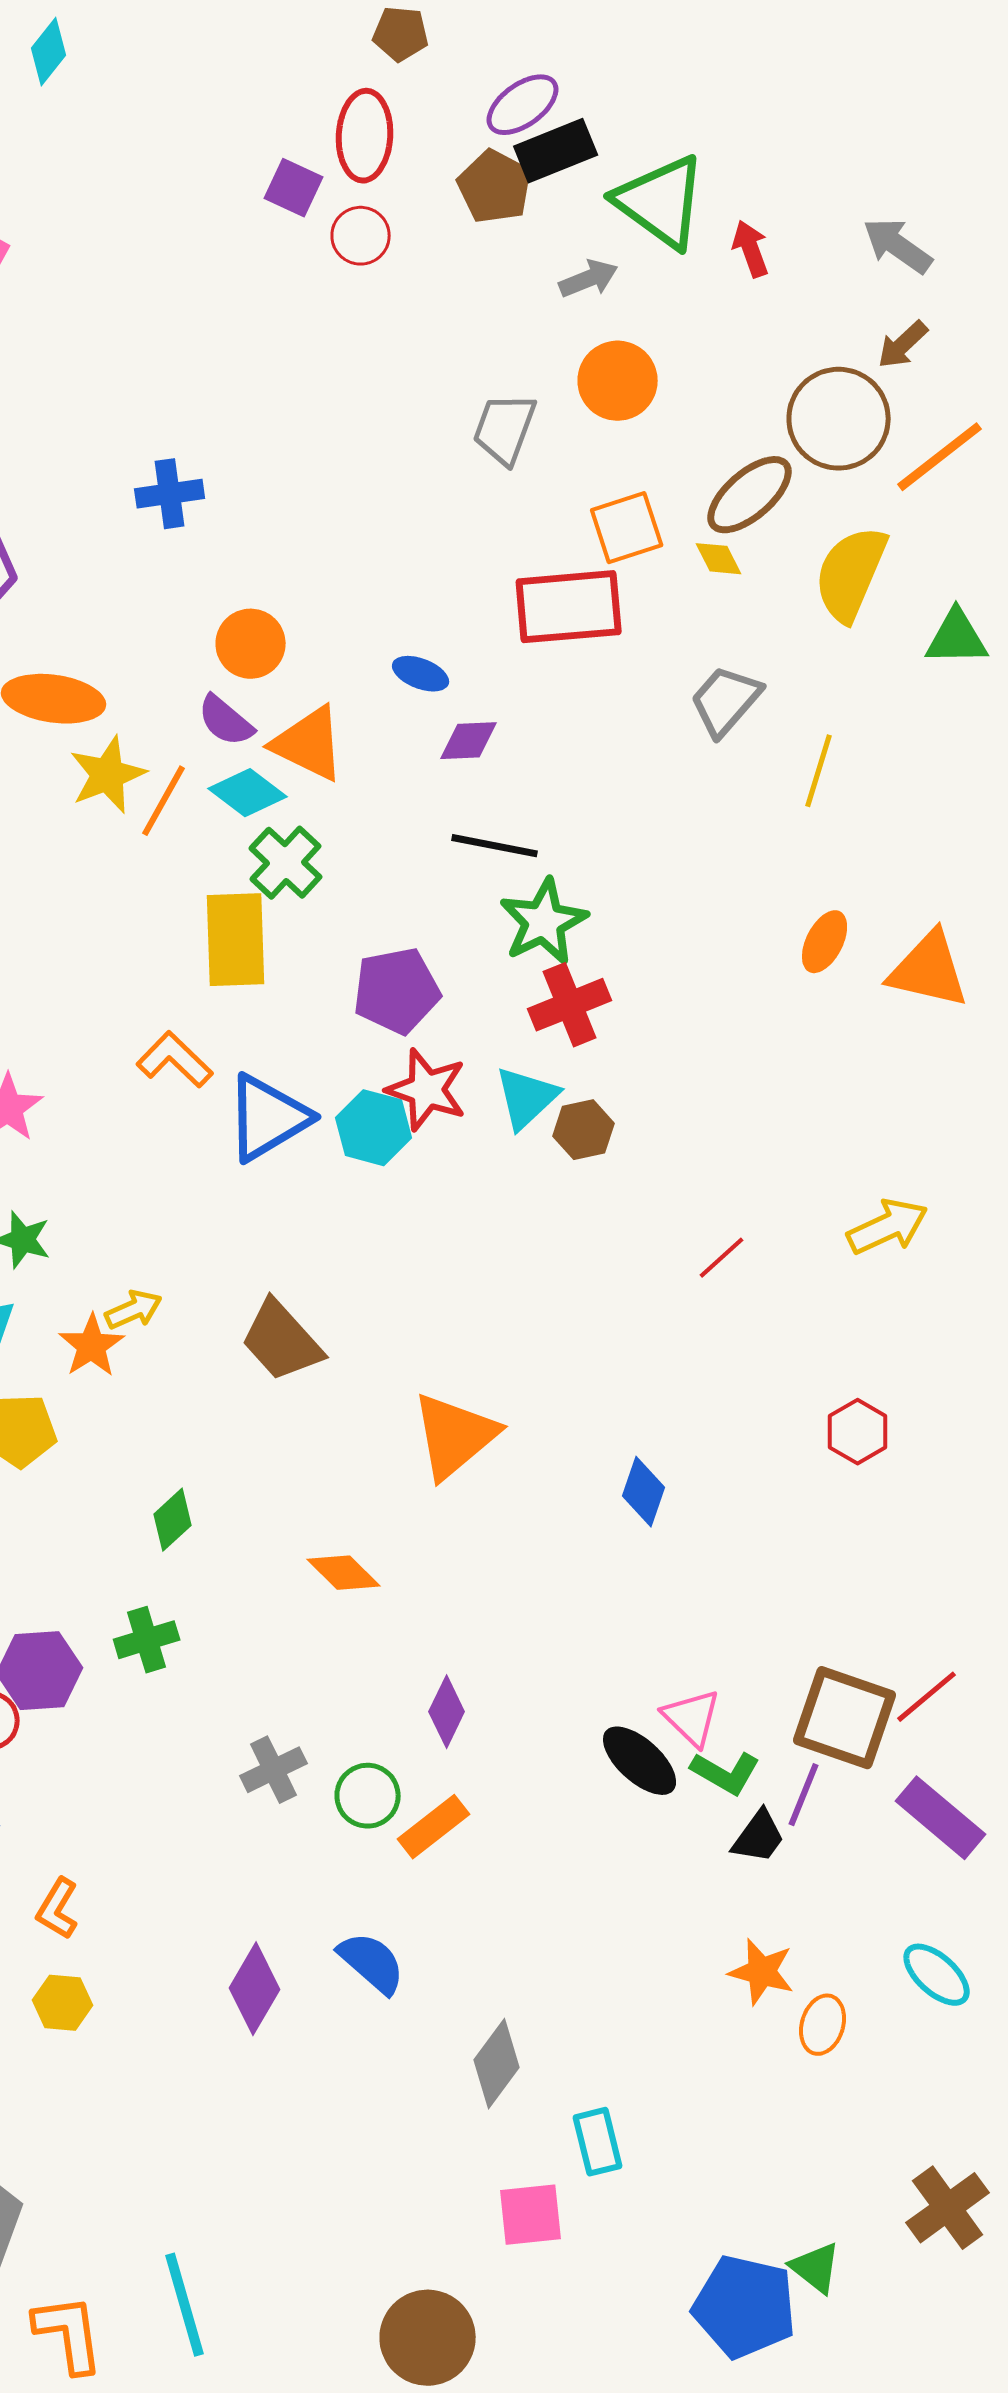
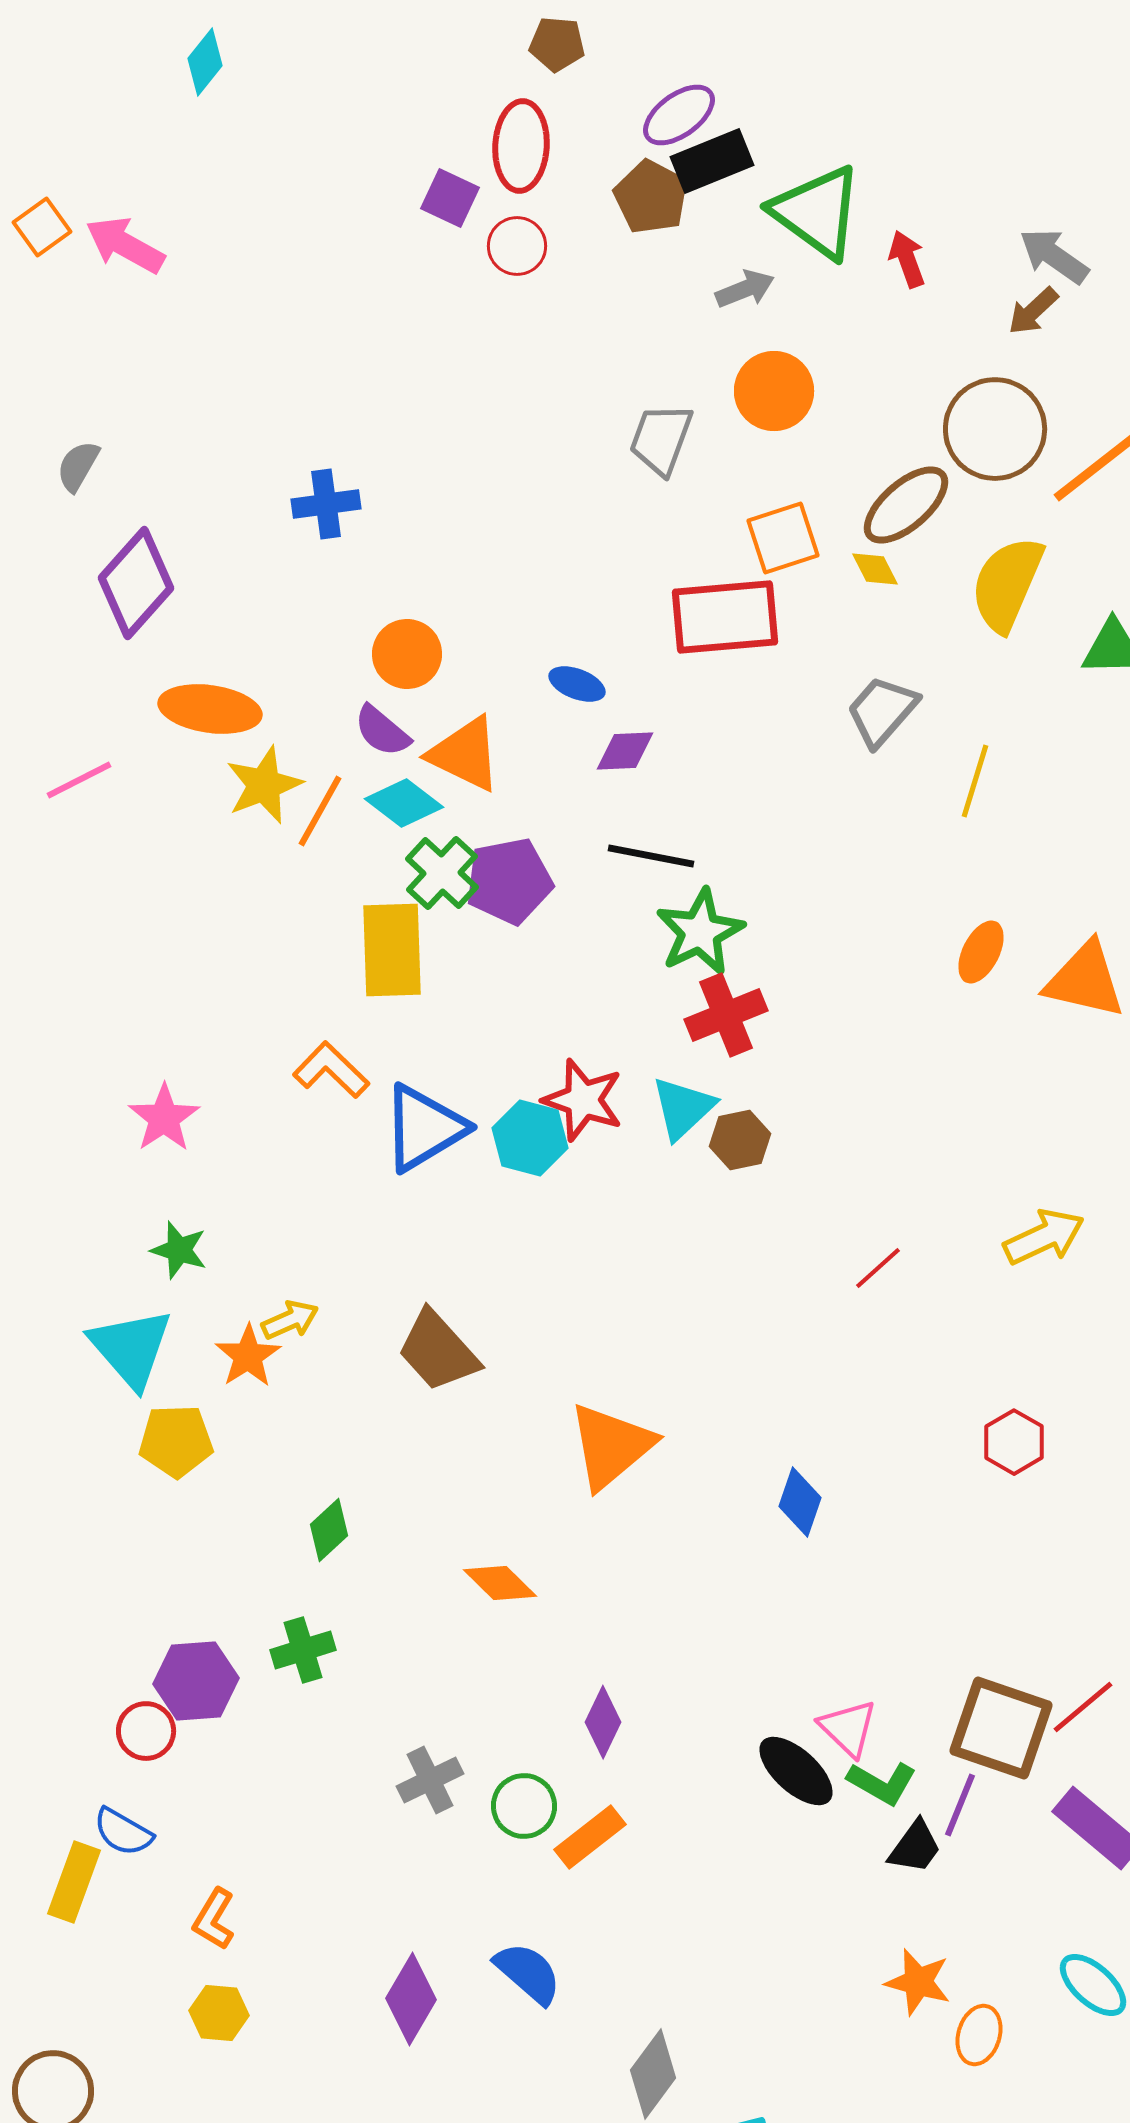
brown arrow: (903, 345) -> (1033, 311), moved
purple pentagon: (397, 991) -> (509, 881), moved

